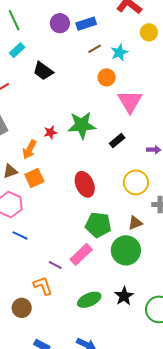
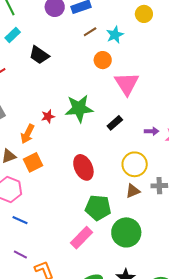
brown triangle: (135, 223) -> (133, 191), moved
purple line: (55, 265) -> (20, 255), moved

